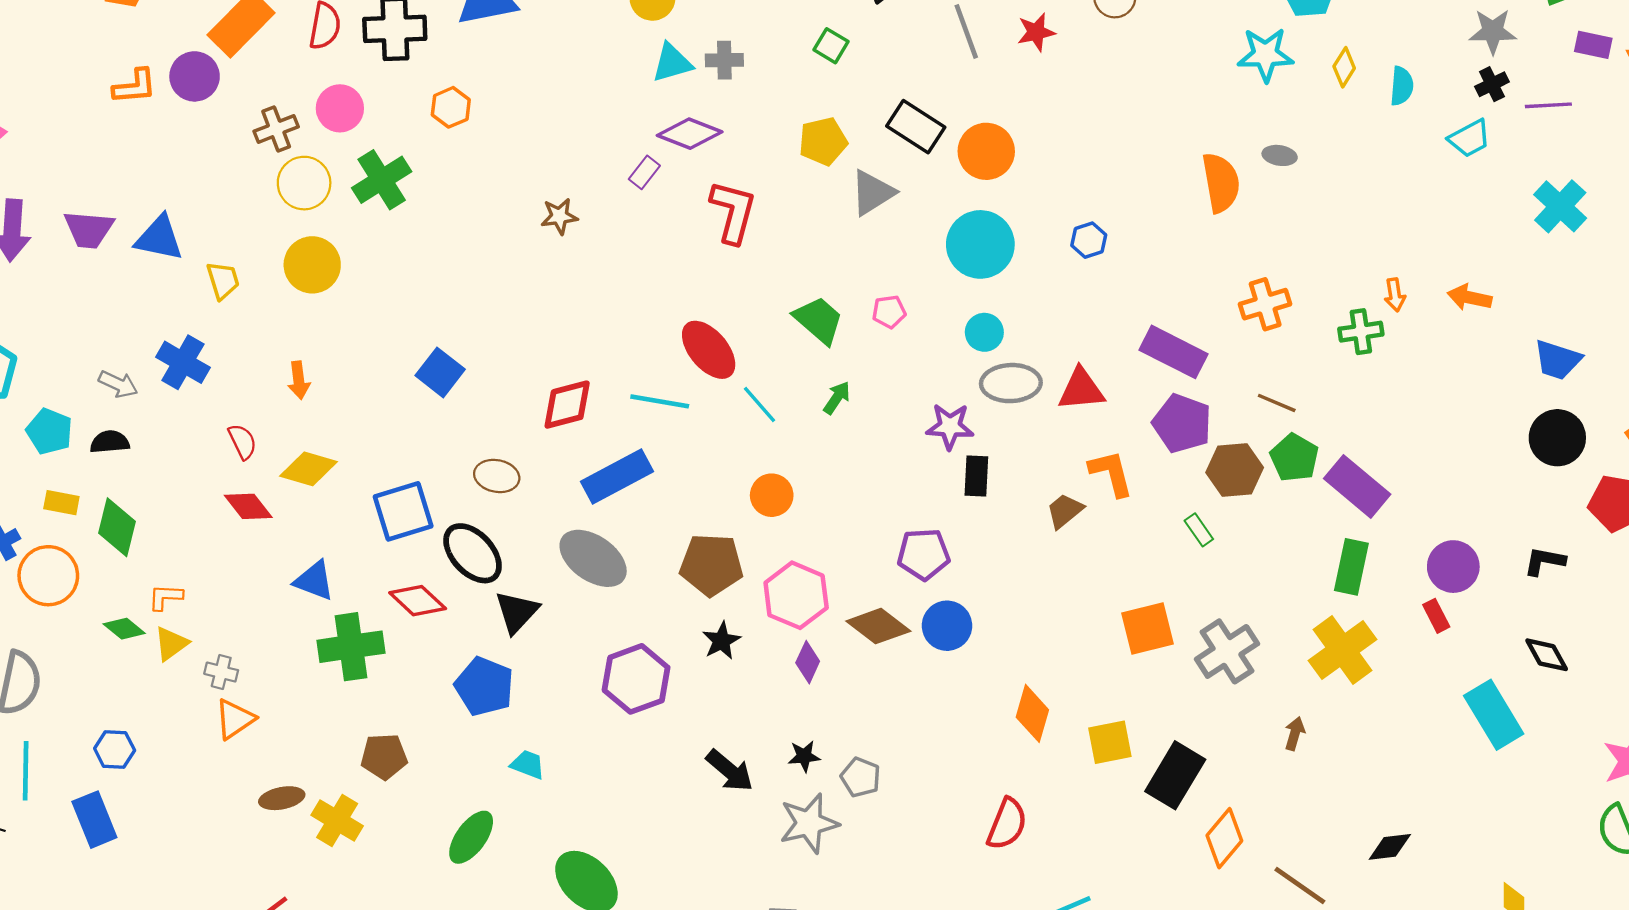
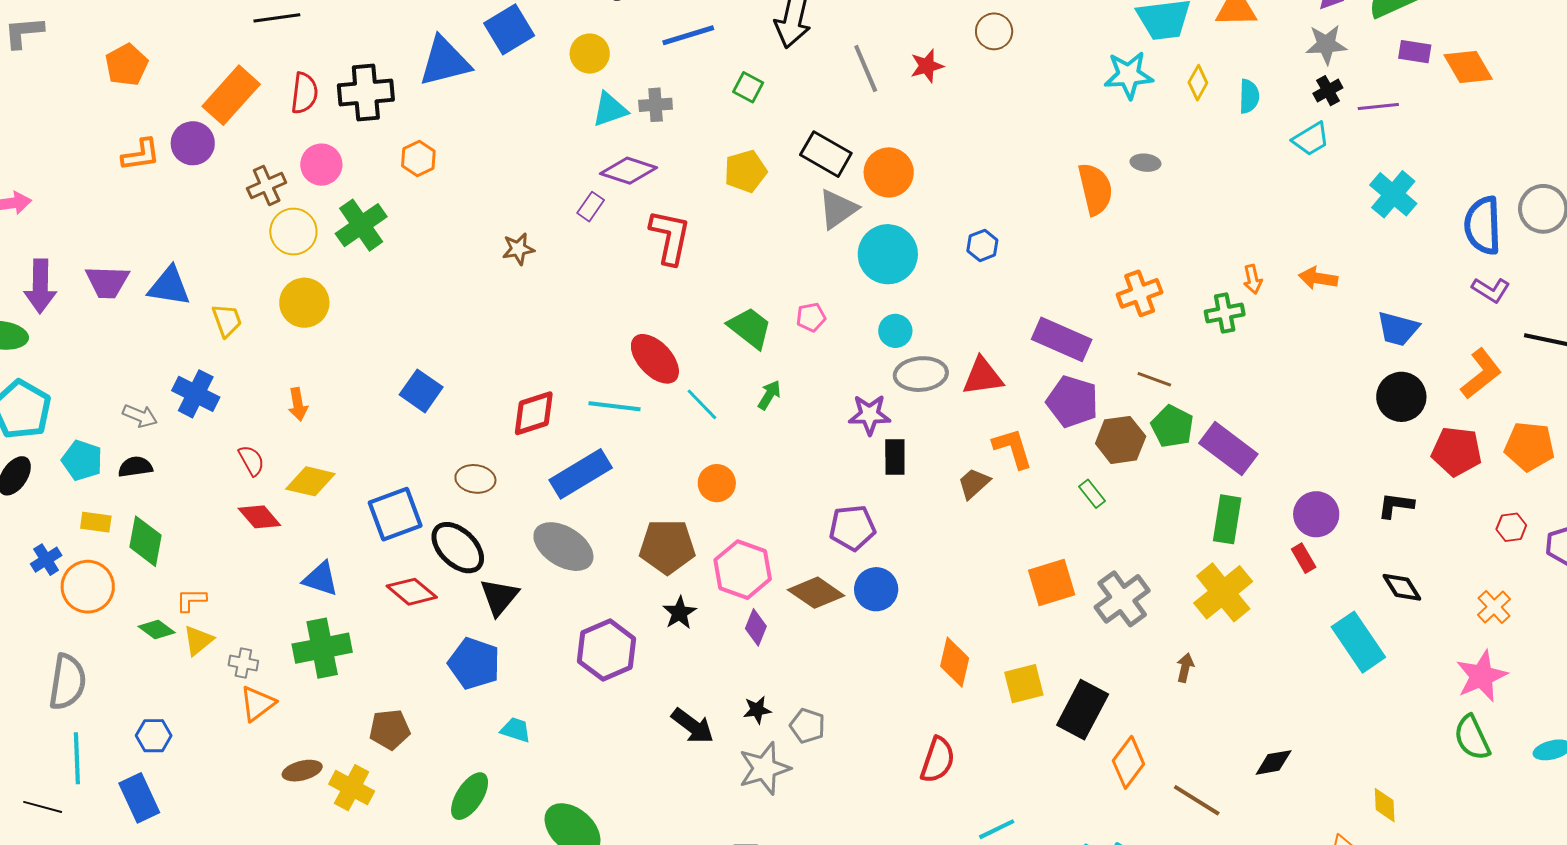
gray triangle: (872, 193) -> (838, 209), moved
green cross: (351, 647) -> (322, 648), moved

